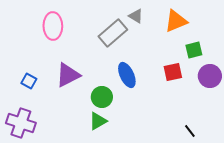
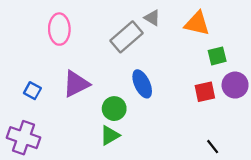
orange triangle: (176, 21) -> (197, 23), turned 35
red square: (173, 72) -> (205, 92), moved

